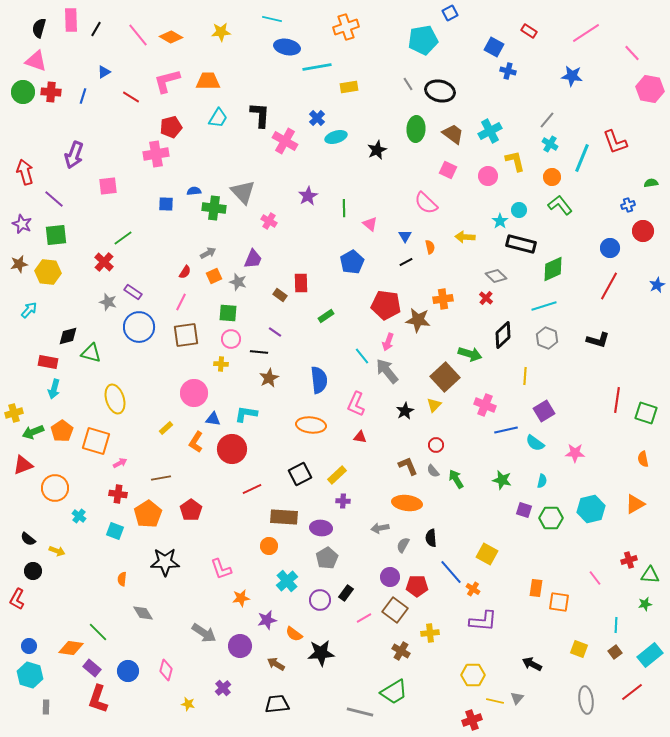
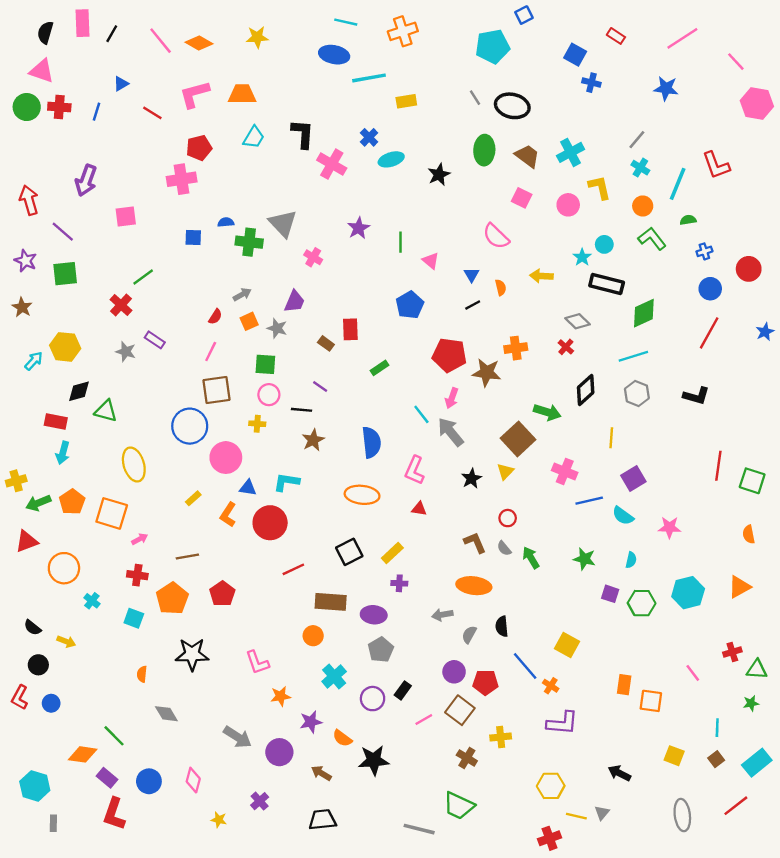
cyan line: (272, 19) -> (346, 22), moved
green semicircle: (651, 183) -> (688, 220), moved
blue cross: (628, 205) -> (704, 251), moved
brown star: (19, 264) -> (22, 307), turned -30
yellow hexagon: (48, 272) -> (65, 347), moved
blue circle: (139, 327) -> (190, 426), moved
blue circle: (29, 646) -> (51, 703), moved
green trapezoid: (394, 692) -> (459, 806), turned 56

